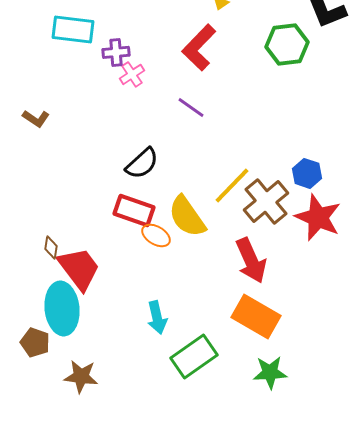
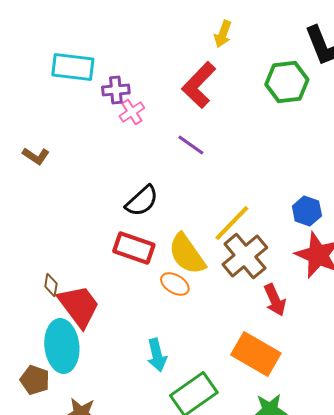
brown cross: (266, 201) -> (245, 256), moved
orange ellipse: (156, 235) -> (175, 284), moved
red arrow: (251, 260) -> (275, 300), moved, size x0.7

